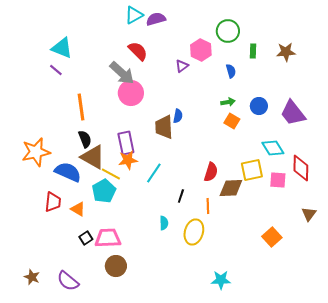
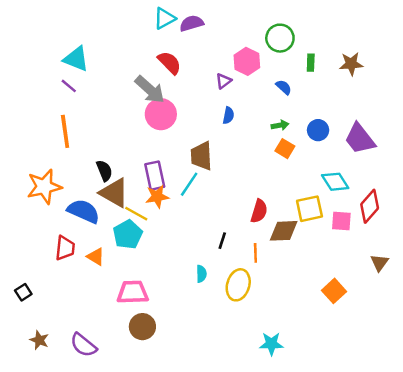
blue semicircle: (231, 71) -> (284, 87), turned -32
orange line: (81, 107) -> (65, 131), moved
blue semicircle: (178, 116) -> (228, 115), moved
red diamond: (301, 168) -> (370, 206), turned 40
cyan line: (154, 173) -> (189, 184), moved
black square: (86, 238) -> (23, 292), moved

